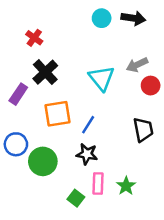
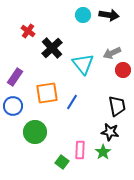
black cross: (45, 72) -> (52, 48), moved
blue circle: (16, 144) -> (13, 106), moved
black star: (87, 154) -> (110, 132), moved

